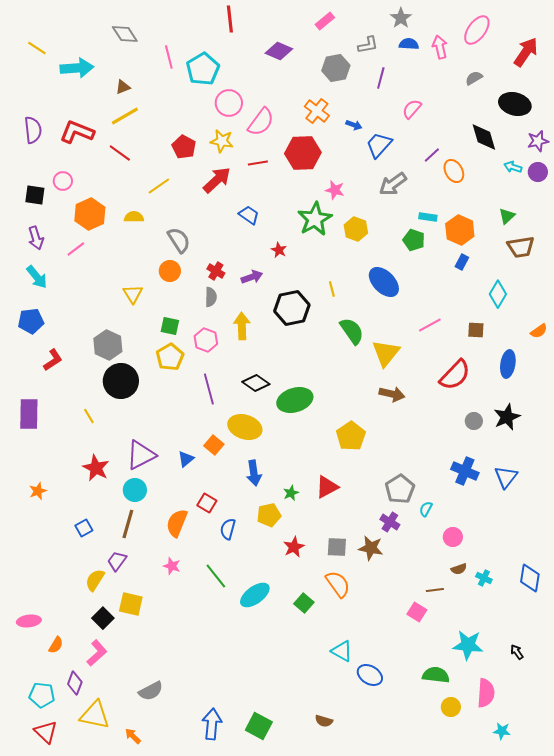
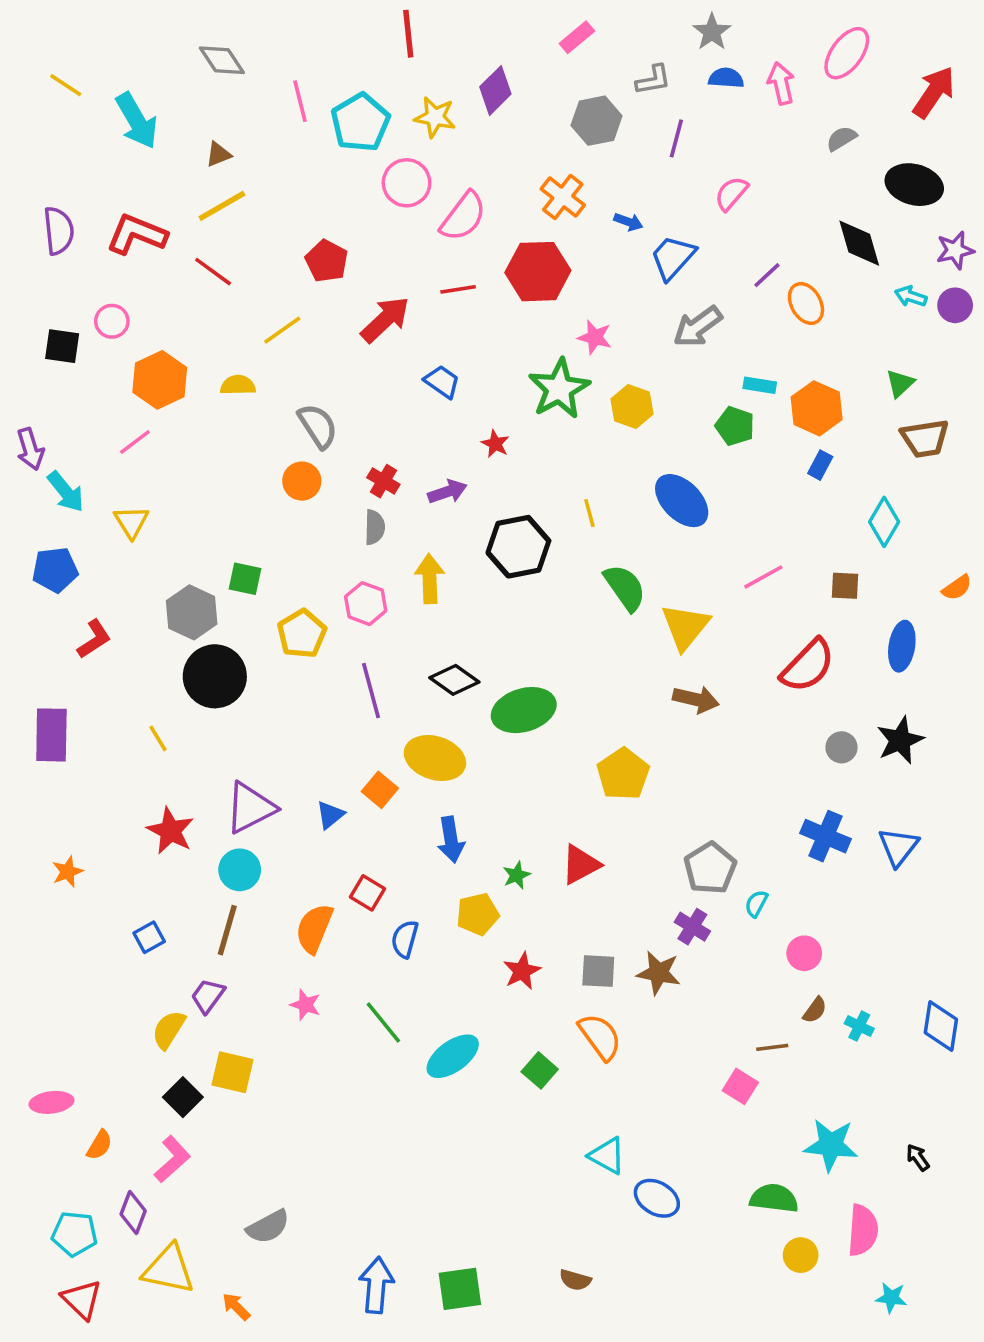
purple diamond: (279, 51) -> (495, 90), turned -68
cyan arrow: (77, 68) -> (137, 121), turned 64
yellow star: (222, 141) -> (435, 117), moved
purple arrow: (36, 238) -> (30, 449), moved
yellow triangle: (133, 294) -> (131, 522), moved
green square: (170, 326) -> (245, 579), moved
brown semicircle: (459, 569) -> (815, 1010), turned -35
green square: (259, 726) -> (460, 1289), turned -36

